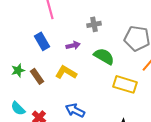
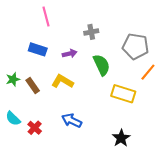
blue rectangle: (42, 41) -> (38, 49), turned -42
green semicircle: (104, 56) -> (102, 65), turned 35

